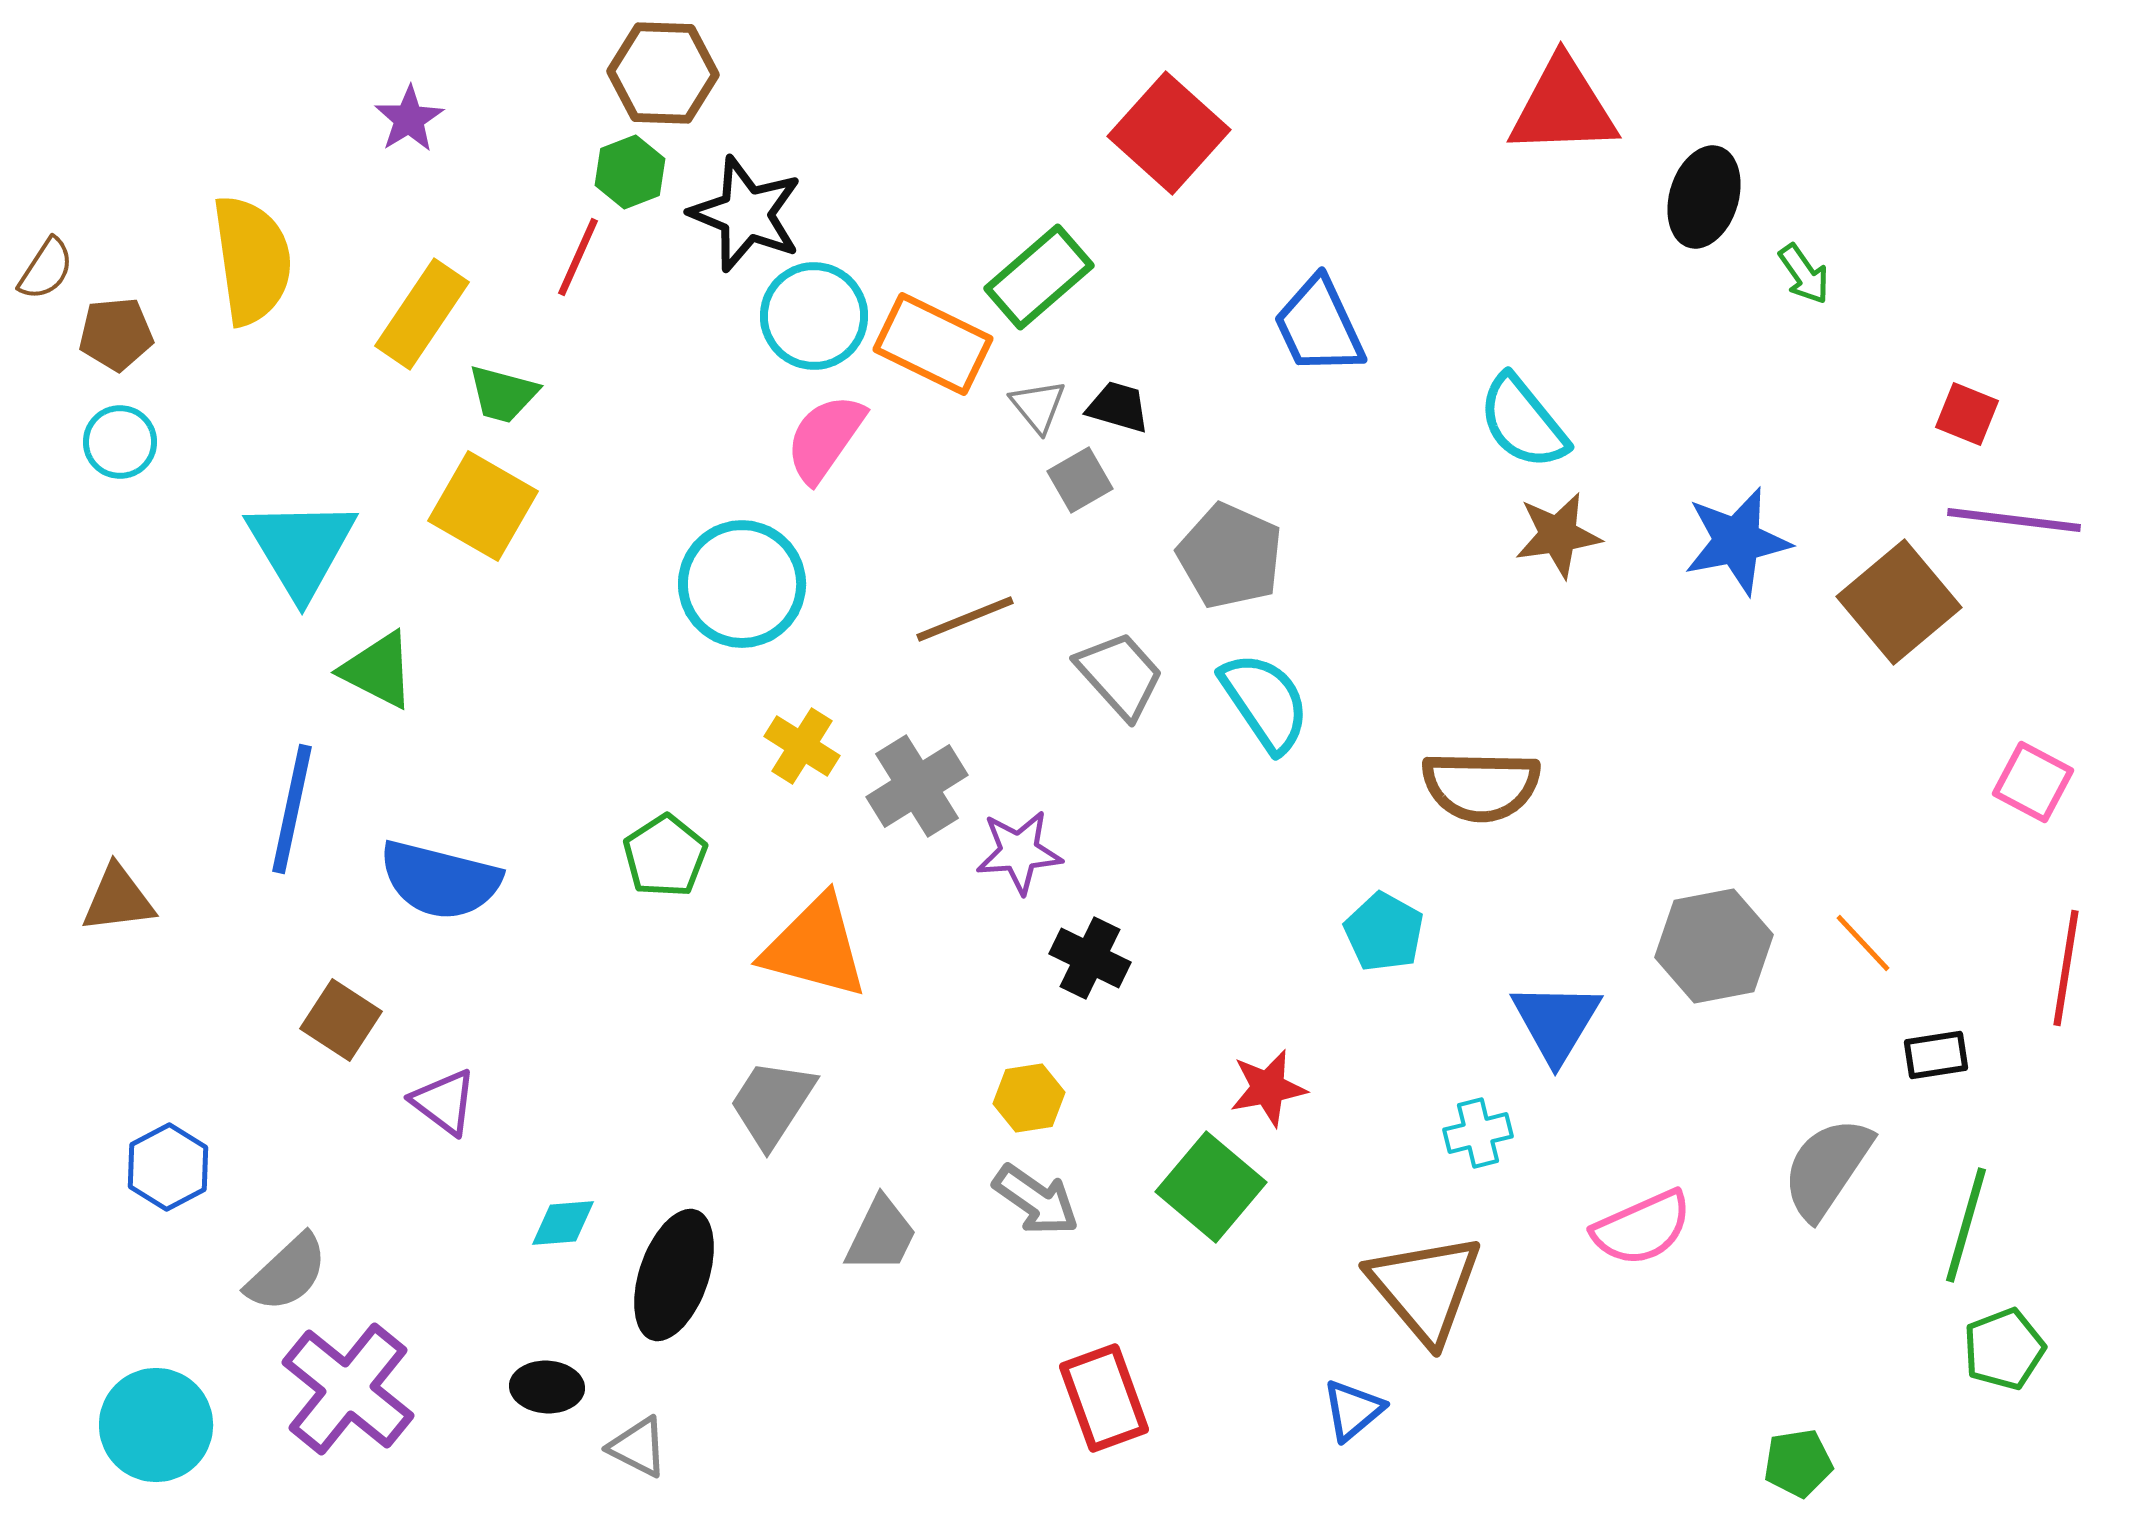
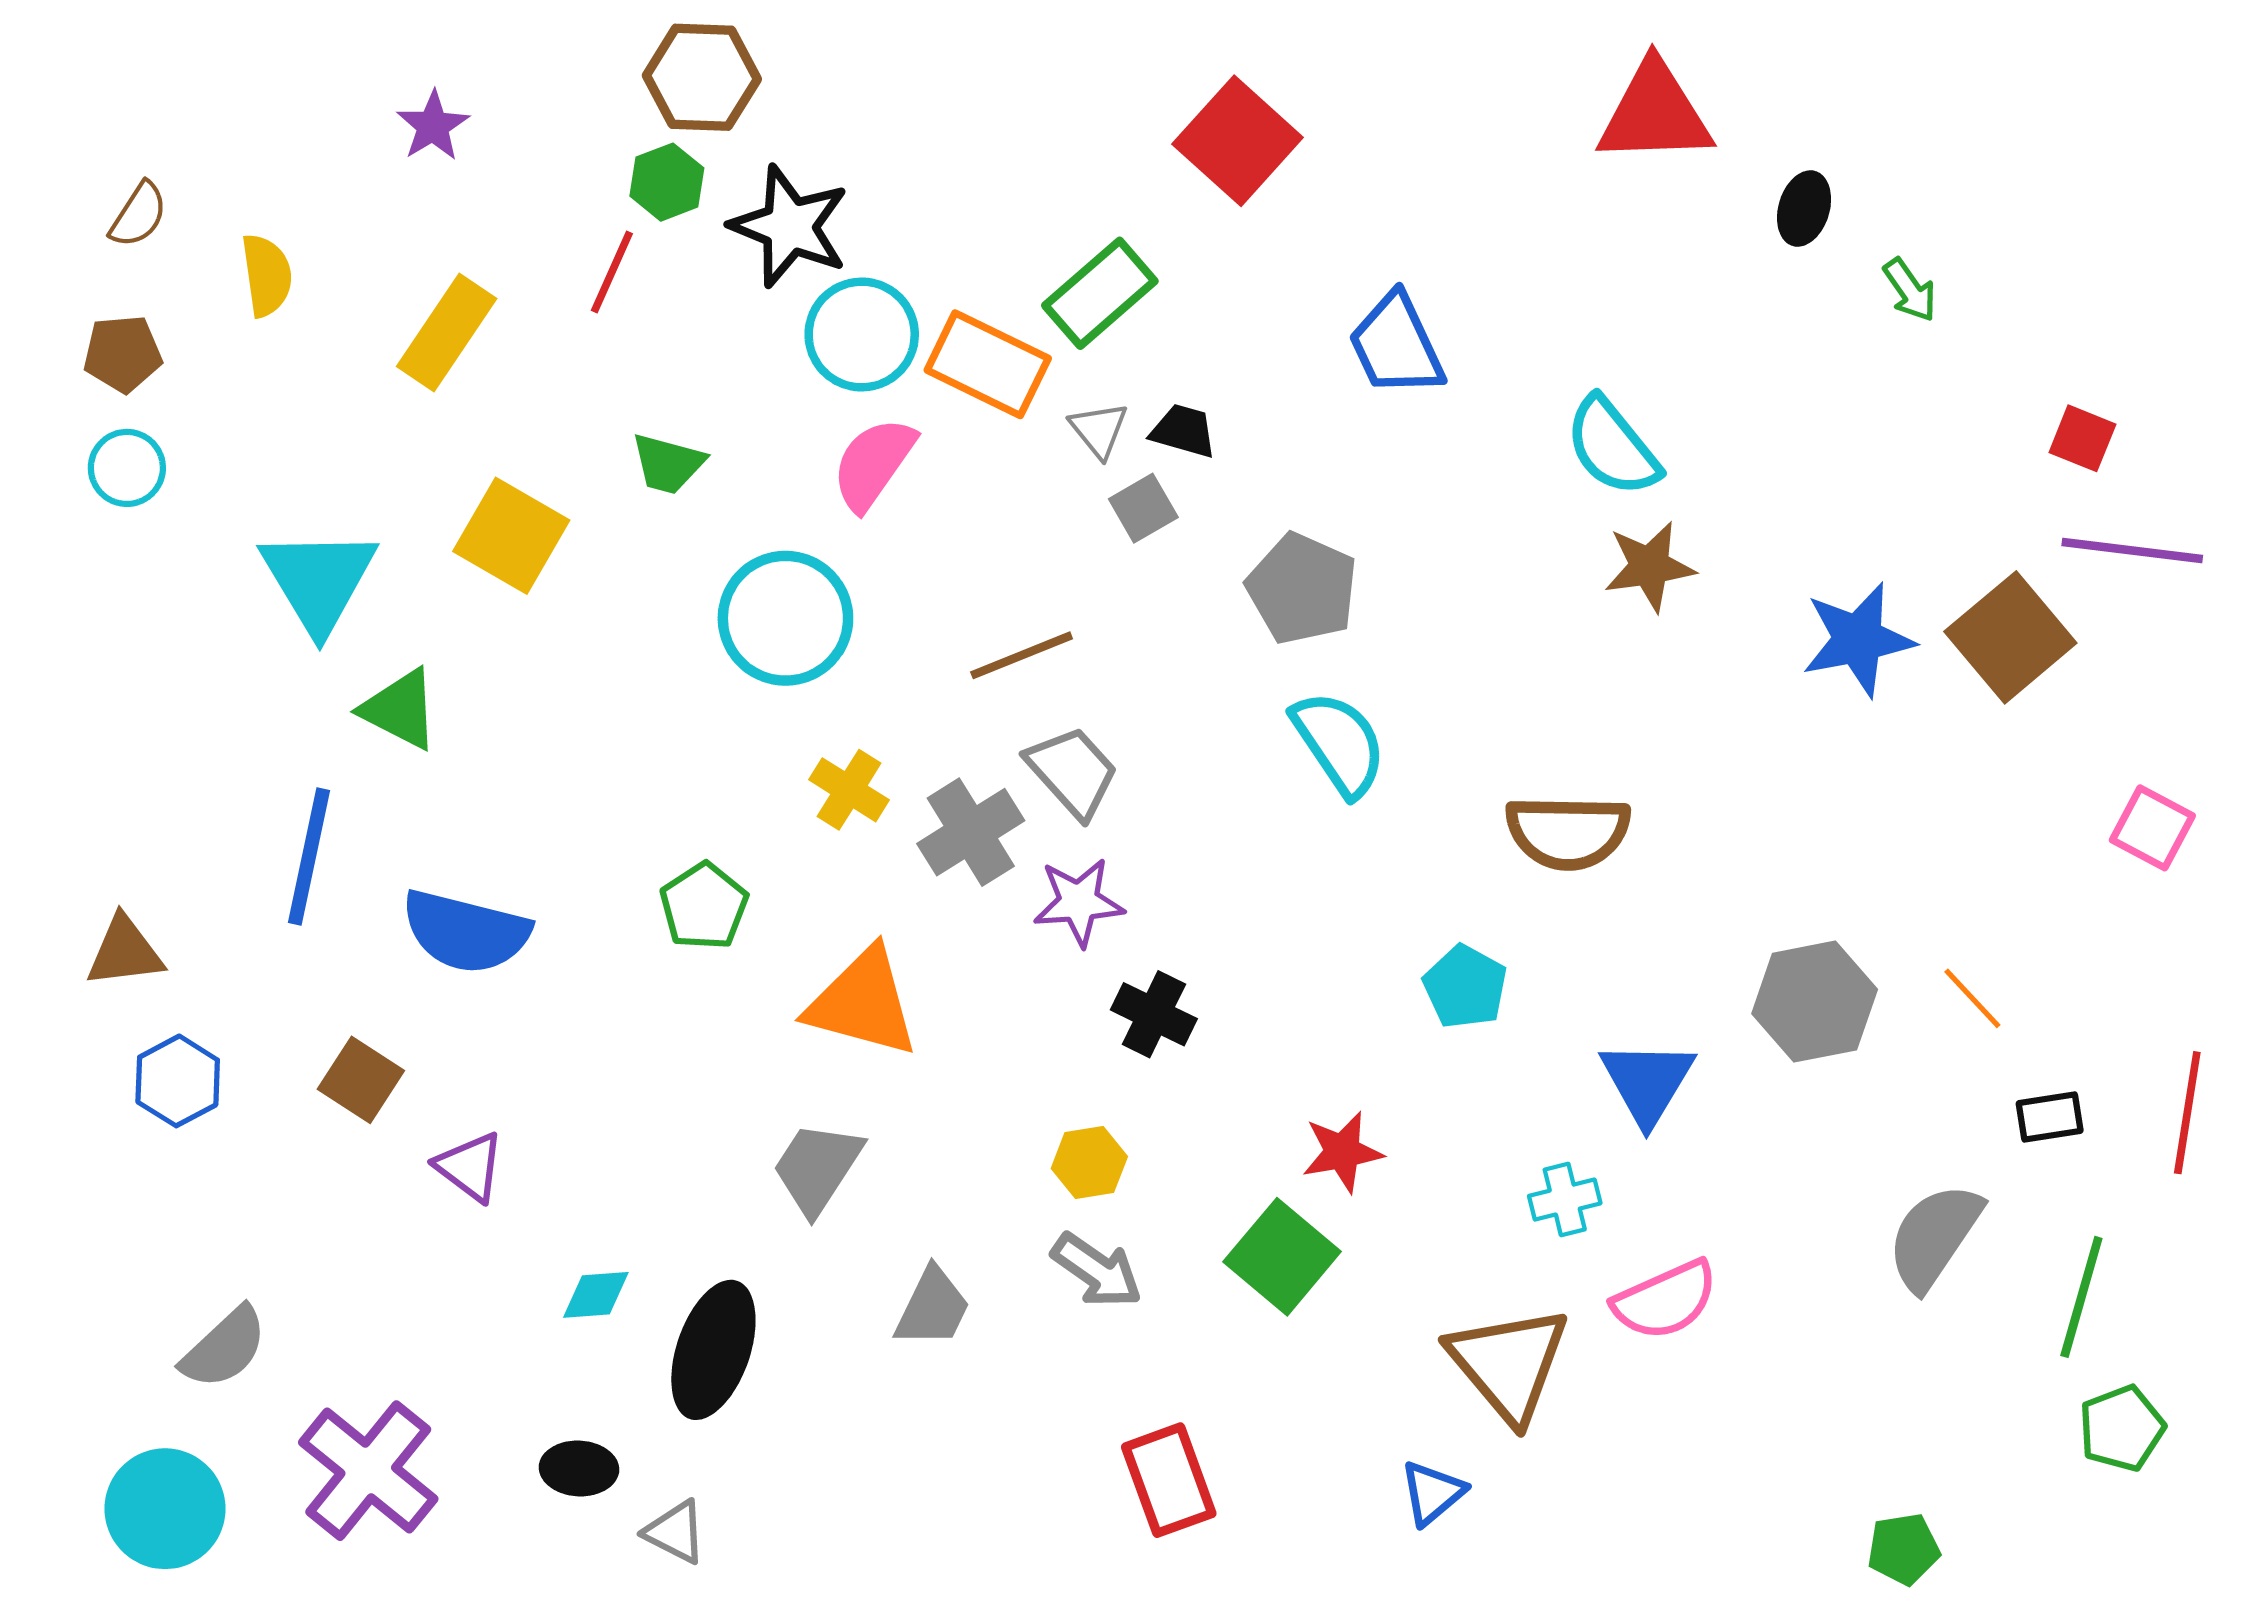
black ellipse: (1704, 197) -> (1804, 209), size x0.7
yellow semicircle: (252, 260) -> (267, 275), size x0.6
brown semicircle: (46, 269) -> (139, 215), moved
green trapezoid: (503, 394) -> (668, 464), moved
blue star: (1737, 541) -> (1858, 639), moved
gray trapezoid: (1120, 675) -> (1072, 772), moved
red line: (2066, 968) -> (2187, 1113), moved
blue hexagon: (168, 1167) -> (178, 1081), moved
pink semicircle: (1642, 1228) -> (1665, 1300), moved
gray semicircle: (287, 1273) -> (224, 1348), moved

